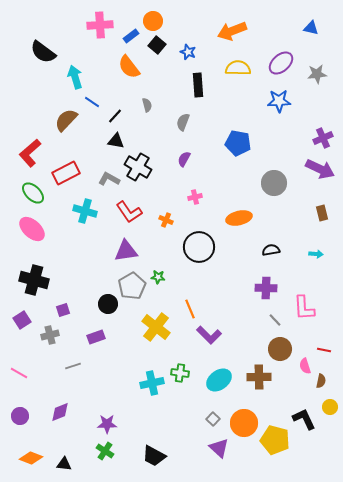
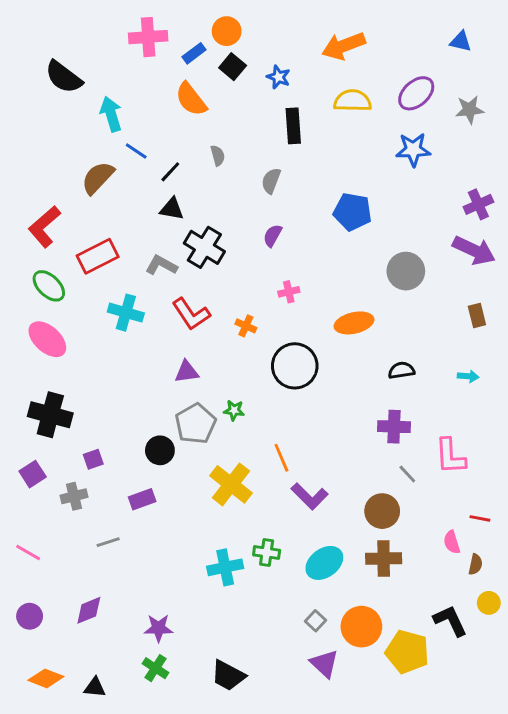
purple triangle: (126, 251) -> (187, 372), size x0.7
brown circle: (280, 349) -> (382, 511), moved

